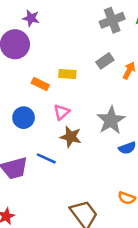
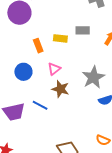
gray rectangle: (105, 61) -> (83, 30), moved, turned 32
orange rectangle: (40, 84) -> (38, 46), turned 40

